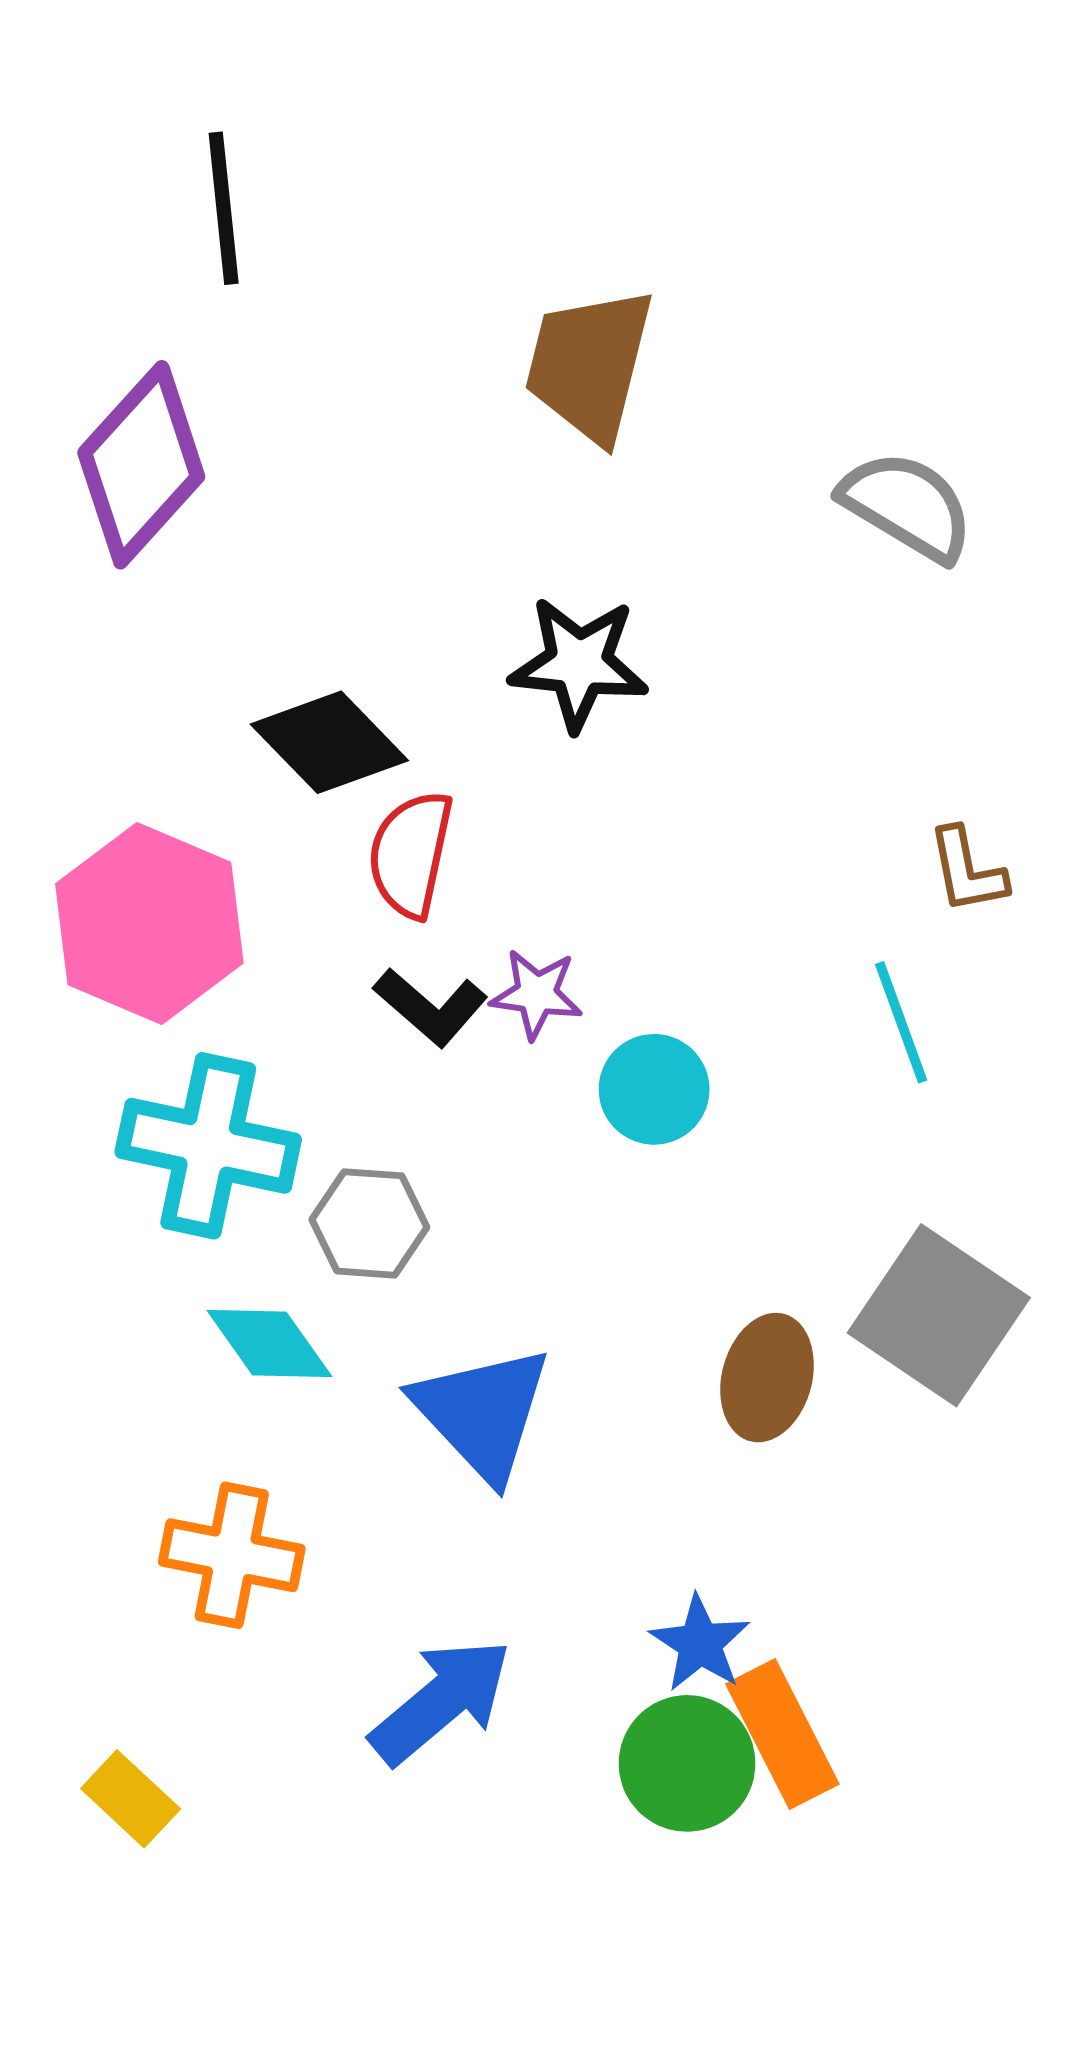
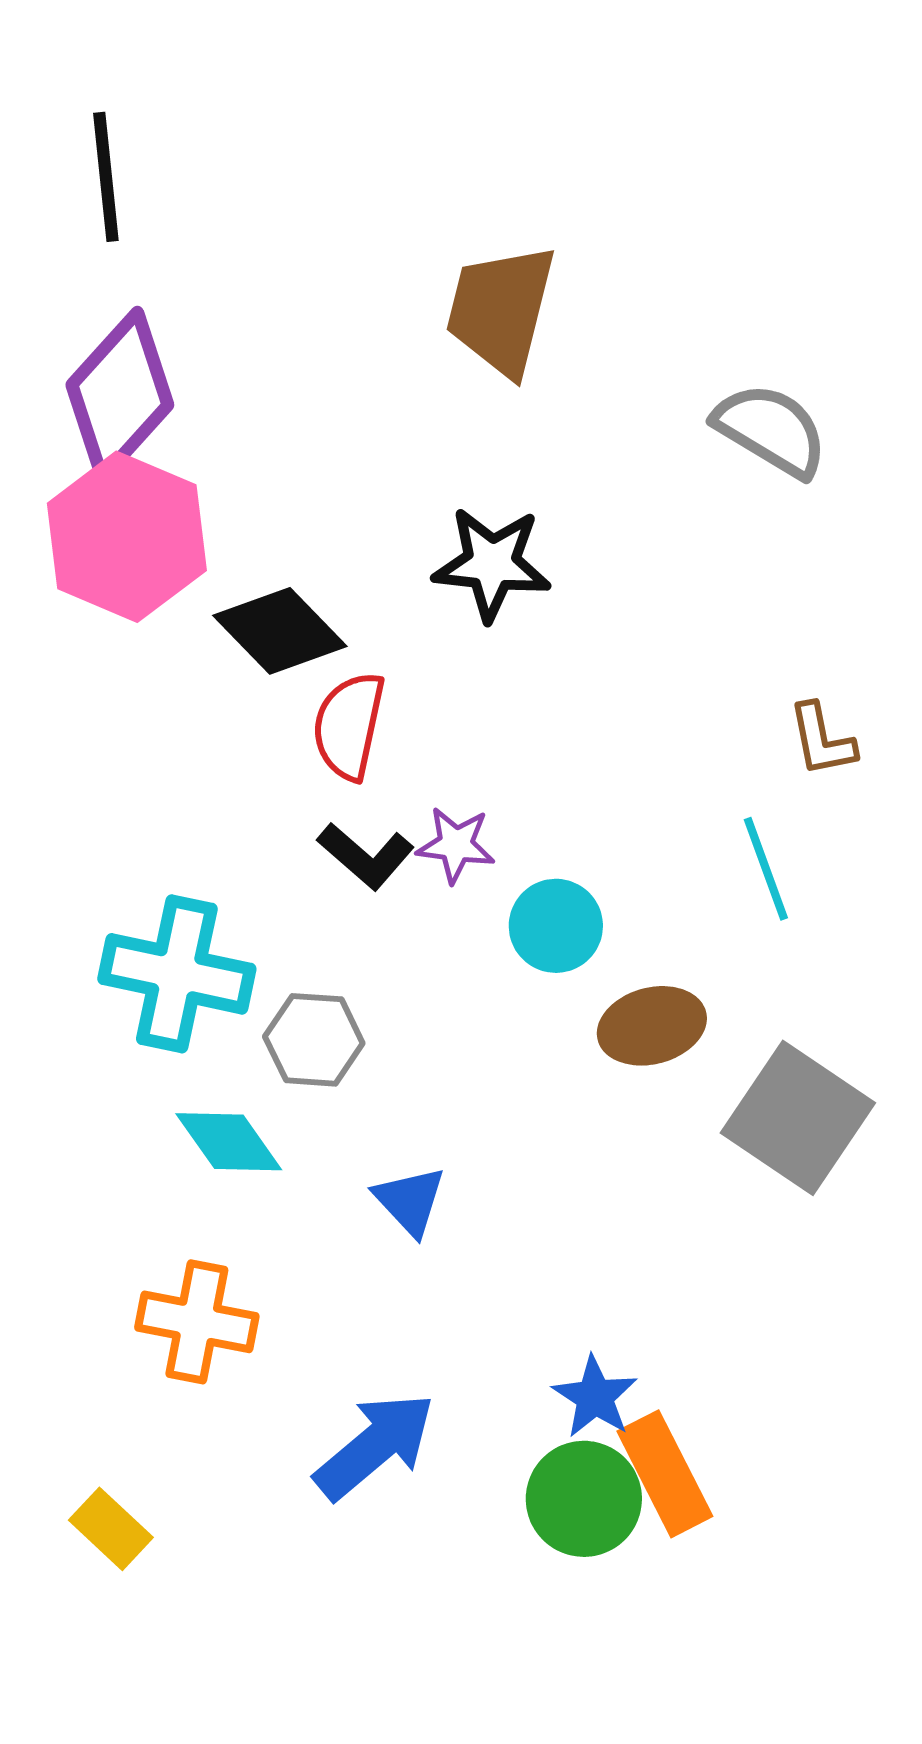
black line: (224, 208) -> (106, 177), moved
pink hexagon: (149, 923) -> (127, 537), moved
brown ellipse: (767, 1378) -> (652, 1026), moved, turned 60
blue triangle: (482, 1413) -> (410, 1201), size x0.6

